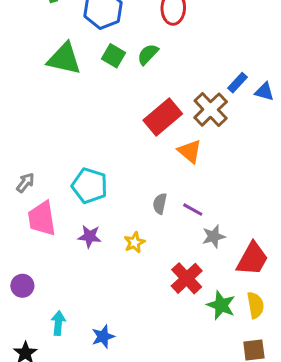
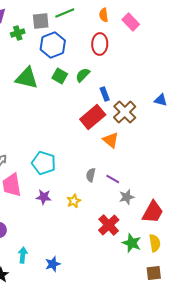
blue rectangle: (237, 83) -> (105, 94), moved, turned -64

